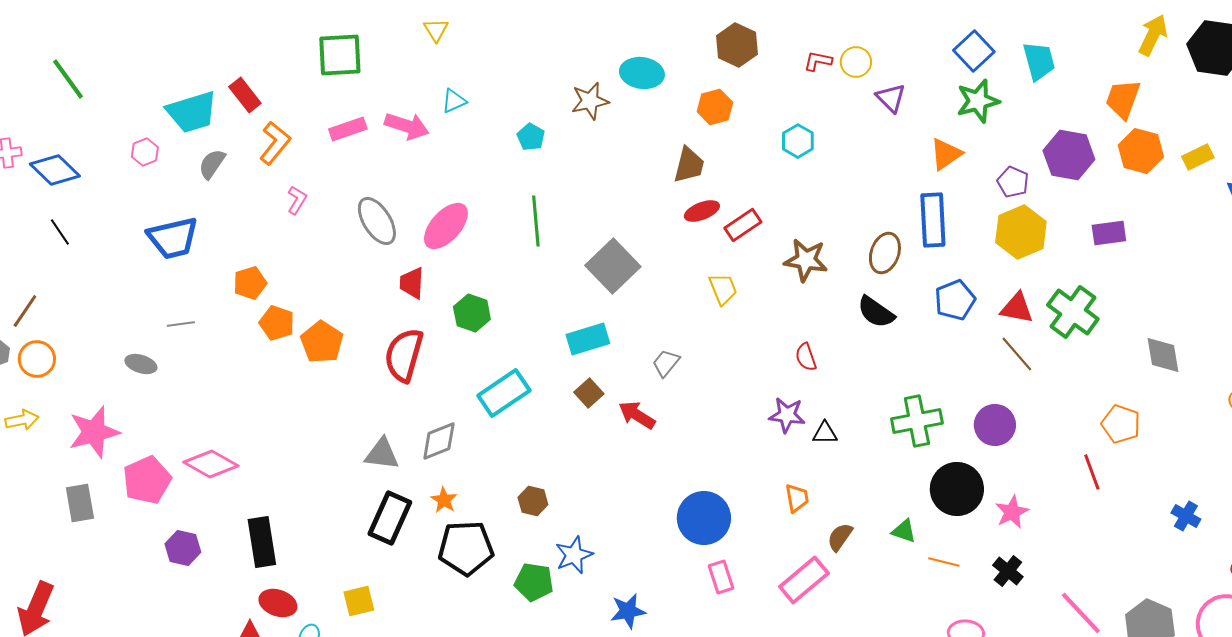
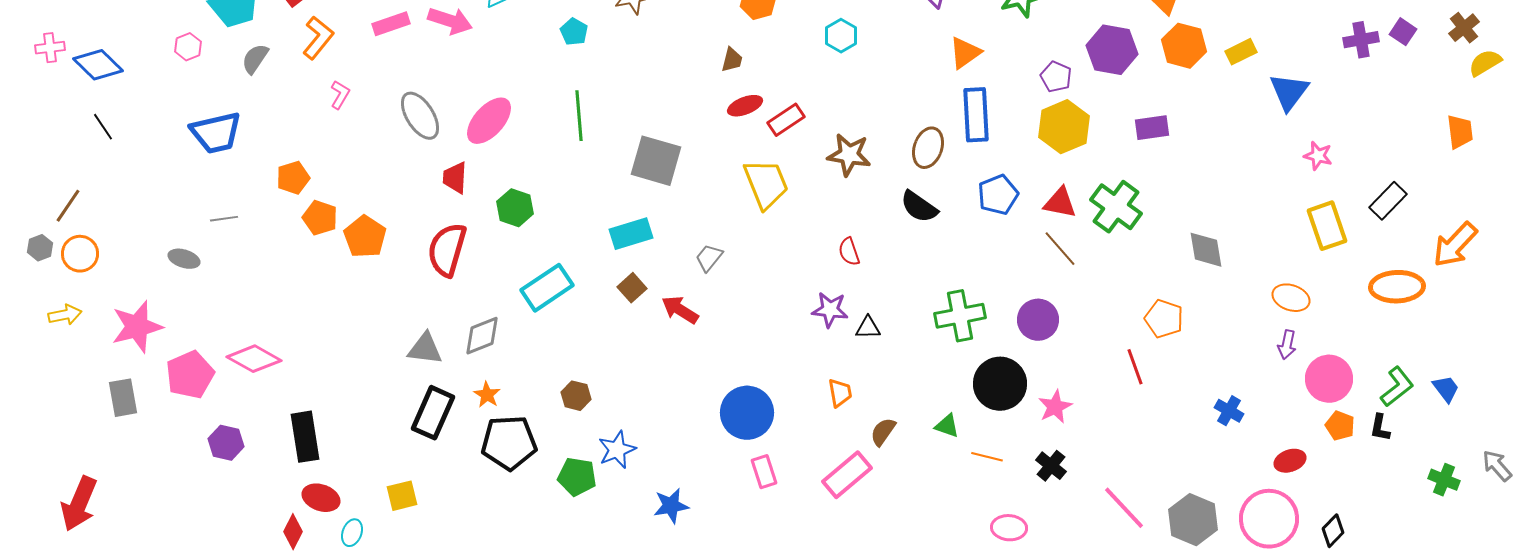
orange triangle: (946, 154) -> (965, 53), moved
brown trapezoid: (689, 165) -> (732, 60), size x0.7
gray square: (613, 266) -> (656, 161), turned -30
yellow trapezoid: (723, 289) -> (766, 184), size x1.6

